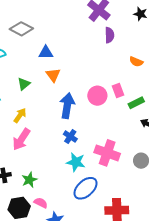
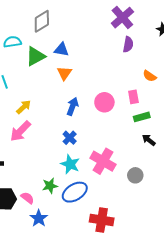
gray diamond: (21, 29) -> (42, 21), turned -70
green triangle: (24, 84) -> (35, 56), moved, size x1.5
pink rectangle: (118, 91) -> (133, 97), moved
blue arrow: (67, 106) -> (73, 106), size x0.7
green star: (29, 180) -> (50, 186), moved

